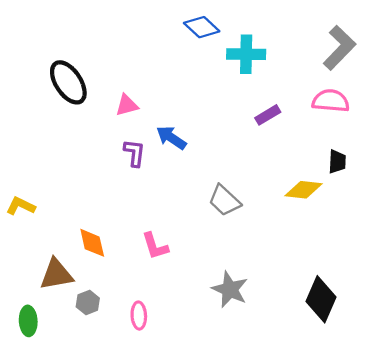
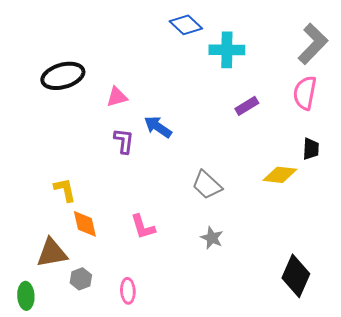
black ellipse: (68, 82) -> (63, 76), turned -72
pink semicircle: (331, 101) -> (305, 93), turned -84
yellow L-shape: (21, 206) -> (65, 190), moved, turned 52
gray star: (230, 289) -> (212, 238), moved, size x0.7

